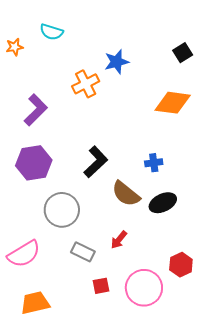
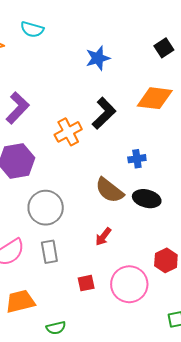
orange cross: (86, 84) -> (68, 132), moved
black L-shape: (96, 162) -> (104, 113), moved
black ellipse: (163, 203) -> (147, 199), turned 40
gray rectangle: (83, 252) -> (49, 252), moved, turned 55

